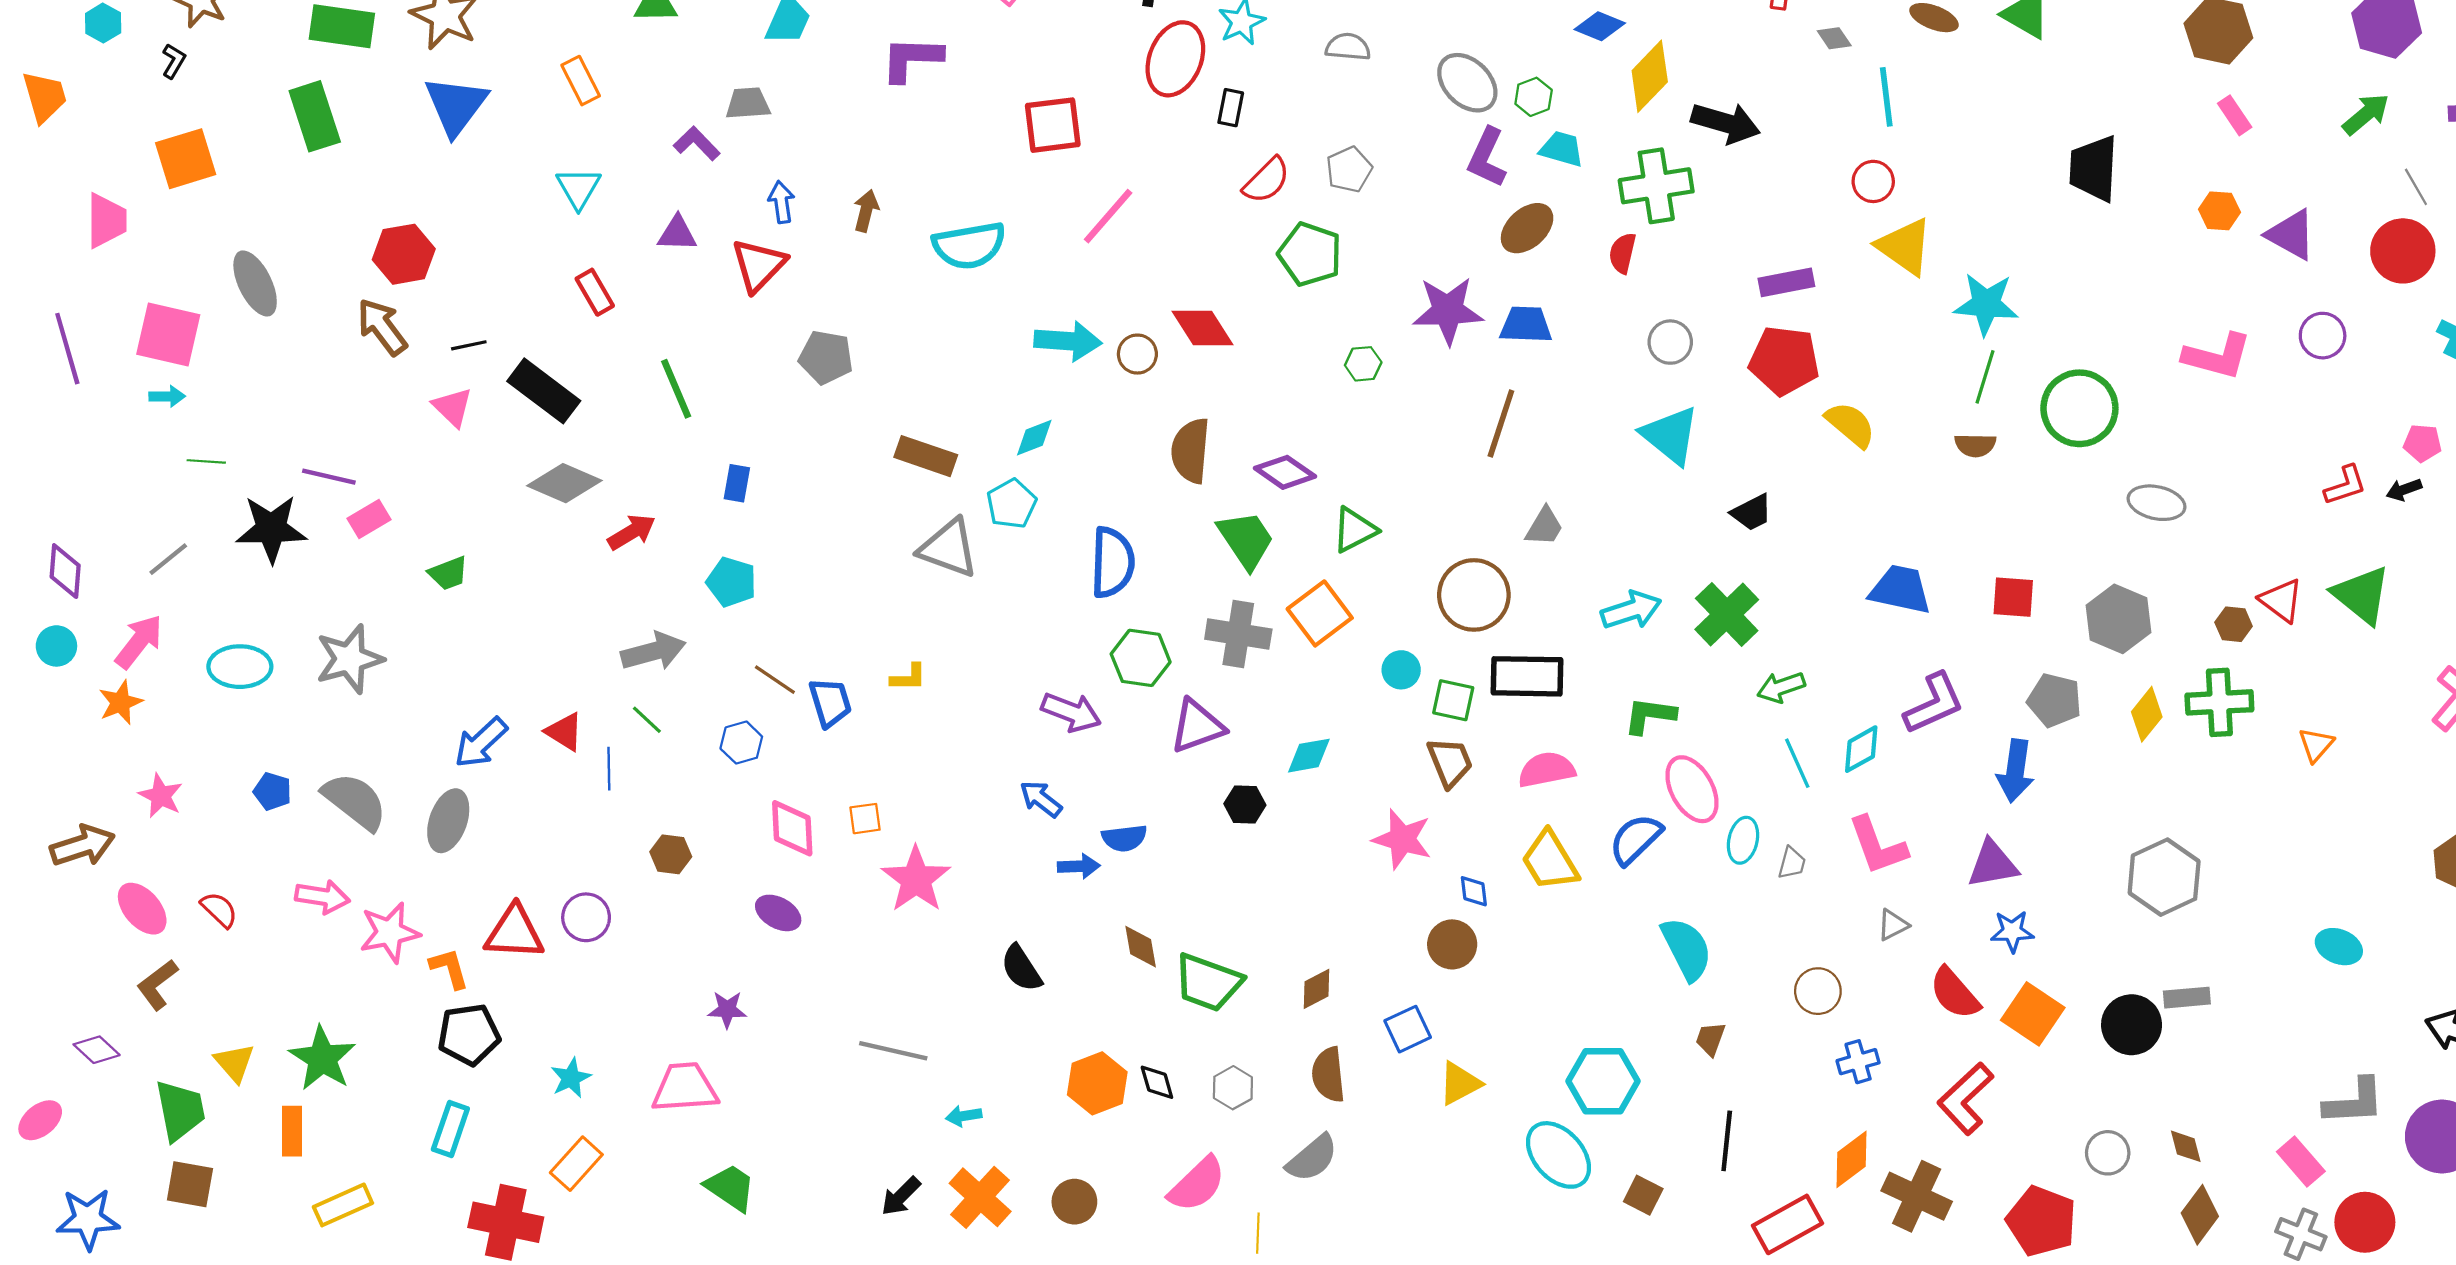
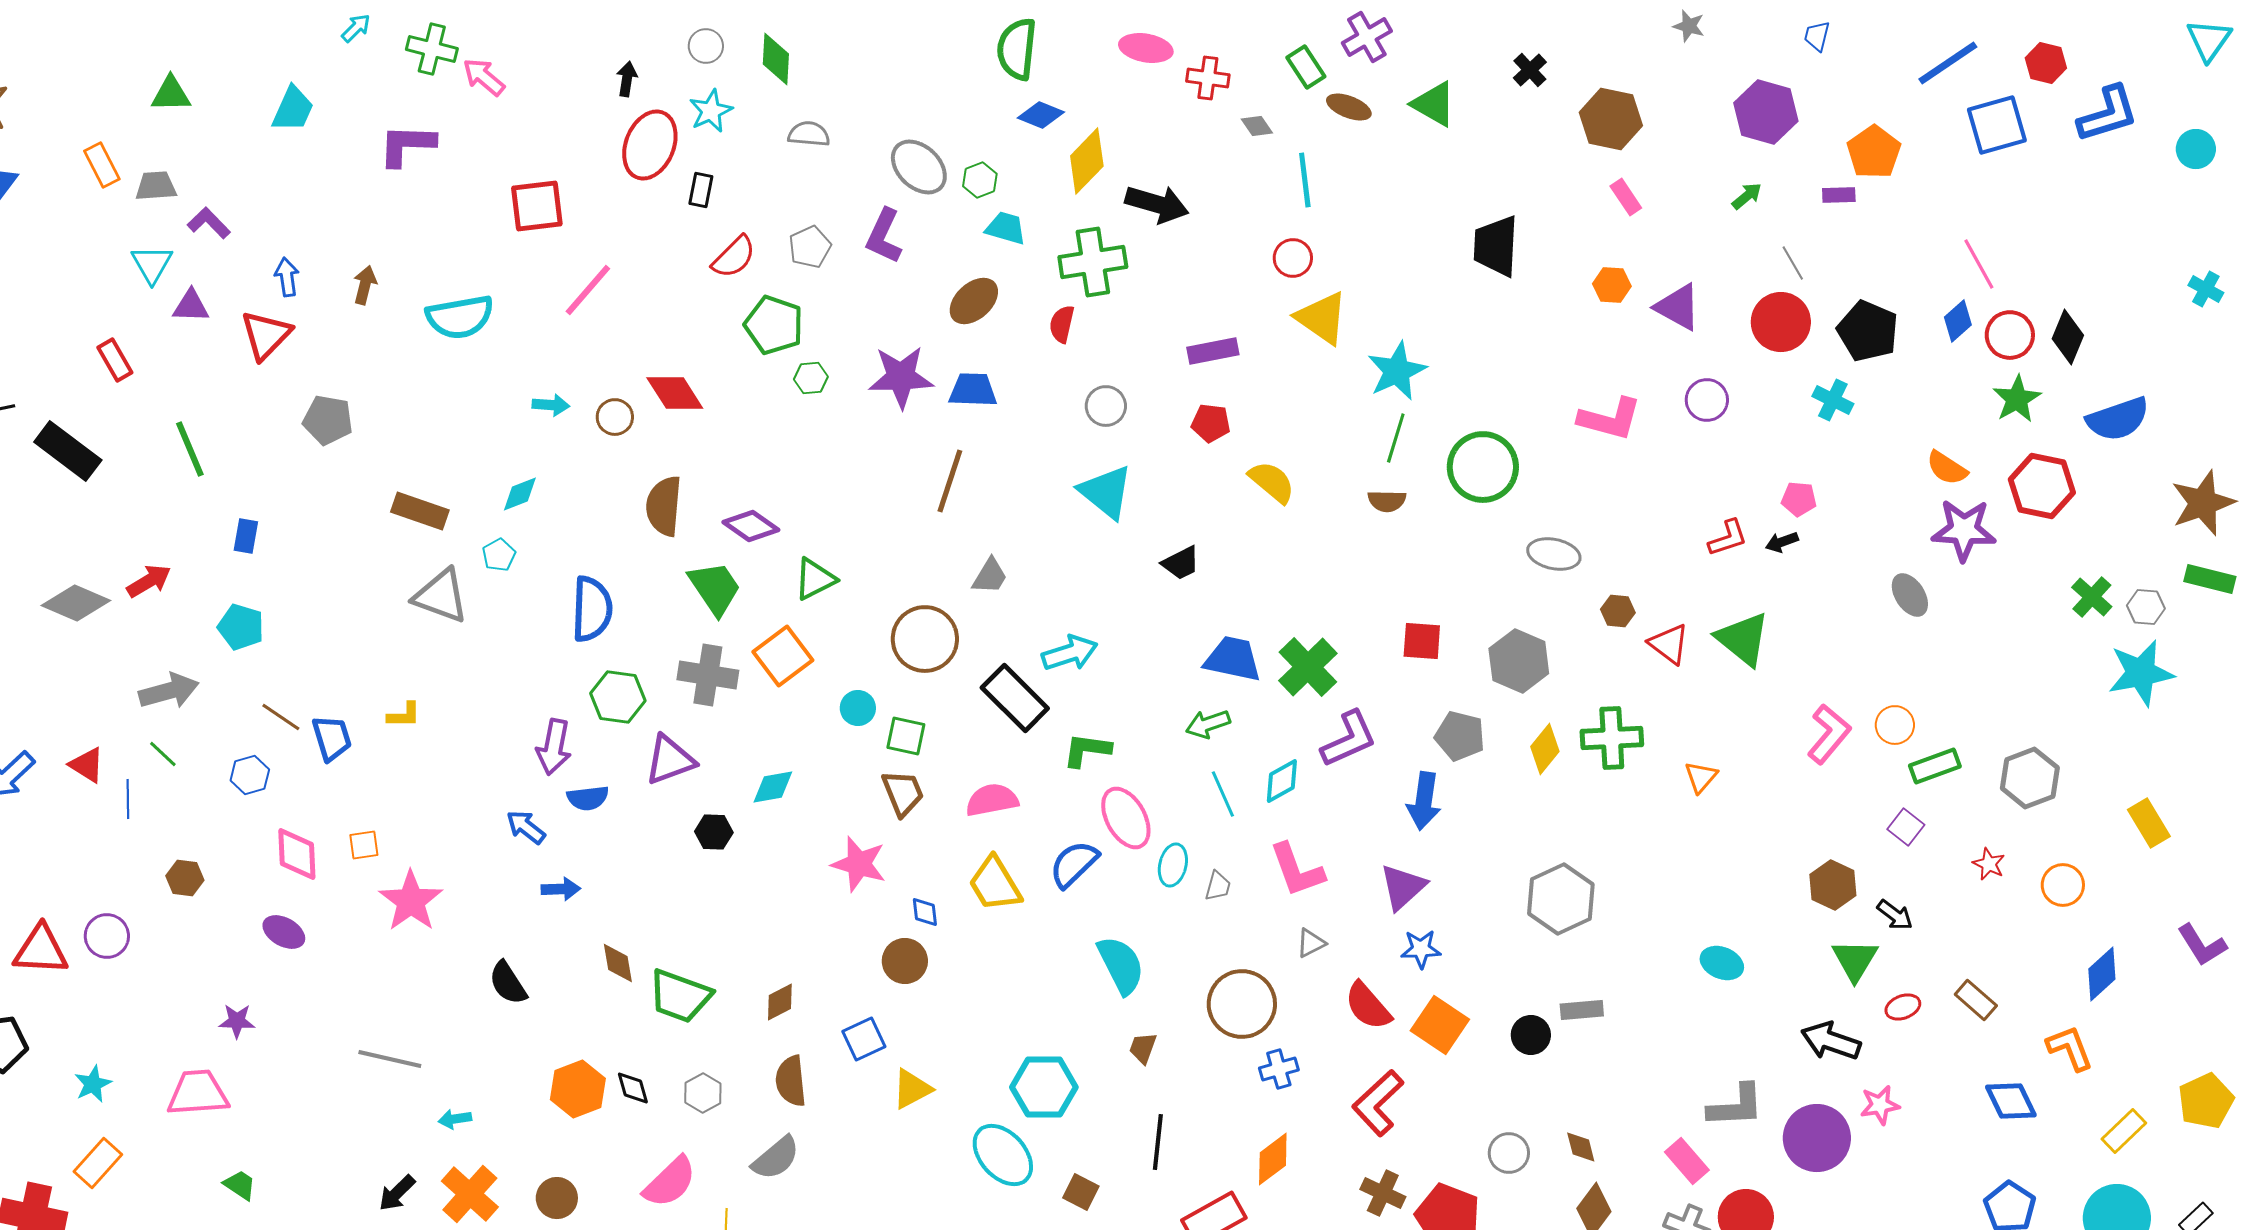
gray trapezoid: (748, 103) -> (156, 186), moved
green arrow: (2366, 114) -> (1747, 196), size x0.7
purple L-shape: (1487, 158) -> (884, 236), moved
cyan triangle: (578, 188) -> (152, 264), moved
cyan star: (1986, 304) -> (1397, 371), turned -30
cyan arrow: (1068, 341) -> (551, 405), size x0.6
red pentagon: (1784, 361) -> (1211, 423), size x0.6
green hexagon: (1363, 364) -> (811, 378), moved
gray diamond: (564, 483) -> (76, 603), moved
cyan pentagon: (1012, 504) -> (499, 555), size x0.7
blue trapezoid: (1900, 590) -> (1233, 659), moved
green cross: (1727, 614) -> (1308, 667), moved
brown hexagon: (2234, 624) -> (1618, 611), moved
black rectangle: (1527, 676) -> (1015, 698), moved, turned 44
purple arrow: (1071, 712) -> (554, 747), turned 80
blue semicircle: (1124, 838) -> (588, 798), moved
purple triangle: (1993, 864) -> (1403, 887), turned -32
brown circle: (1818, 991) -> (1242, 1004), size x1.6
black circle: (2132, 1025) -> (1531, 1035), size x0.7
green trapezoid: (730, 1188) -> (240, 1185), size x0.7
brown cross: (1917, 1196) -> (1383, 1193), moved, size x0.7

